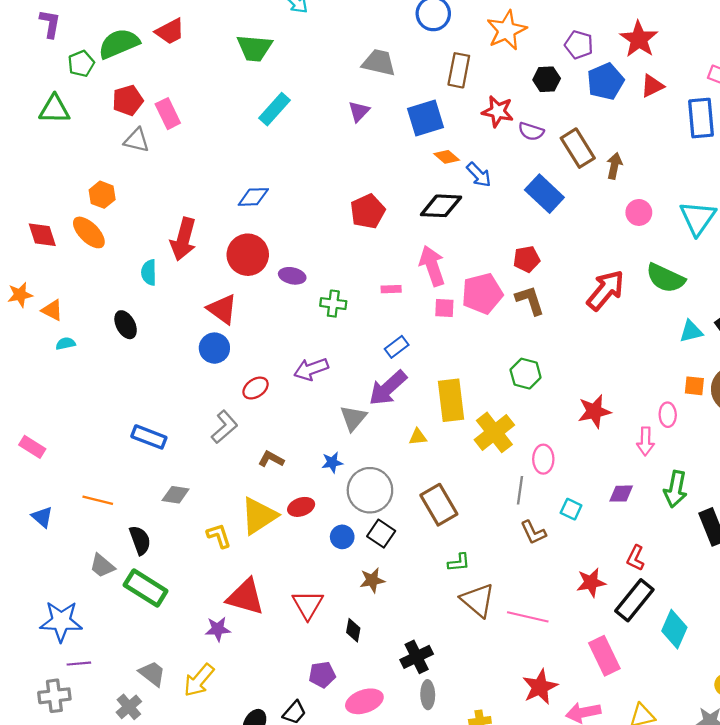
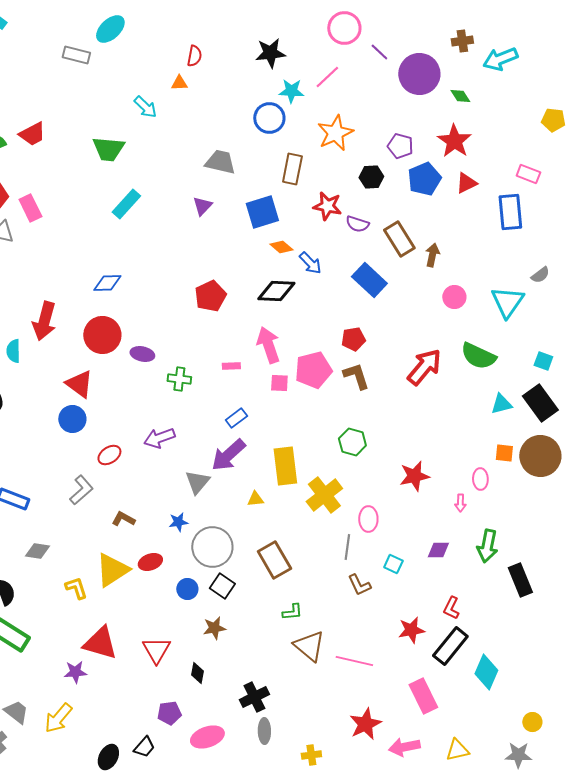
pink arrow: (645, 441) -> (460, 503), size x0.7

